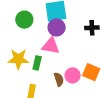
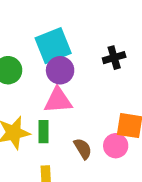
pink circle: (73, 75) -> (116, 146), moved

